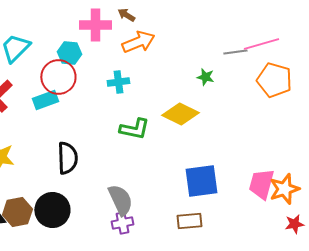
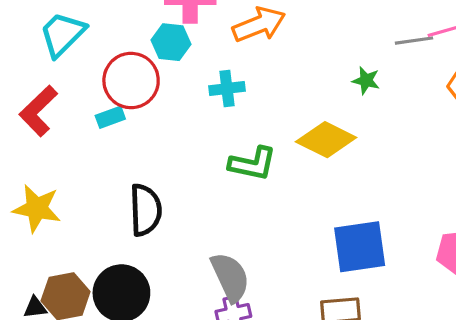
cyan hexagon: (69, 53) -> (171, 42), moved
cyan rectangle: (45, 100) -> (110, 117), size x0.7

